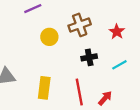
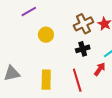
brown cross: (80, 25) -> (83, 24), moved
red arrow: (105, 98) -> (100, 69), moved

